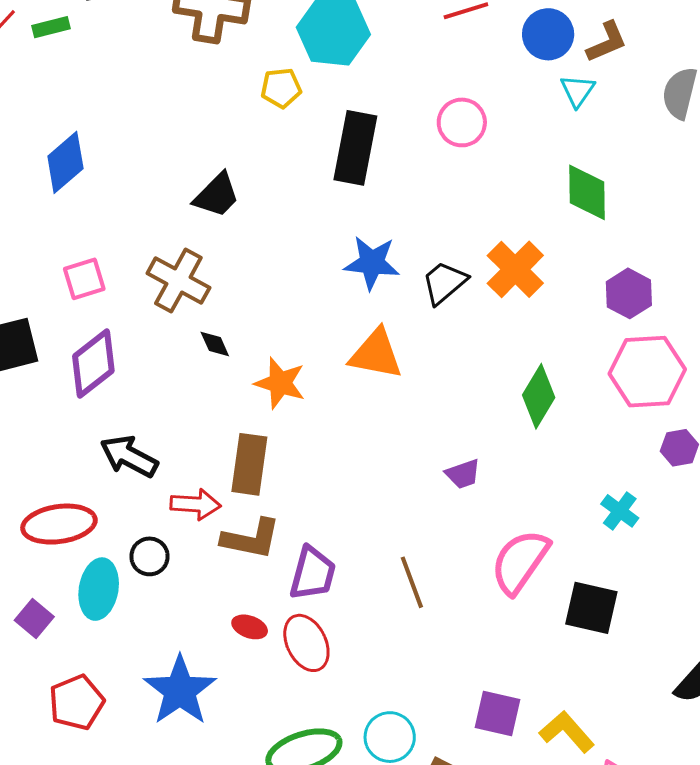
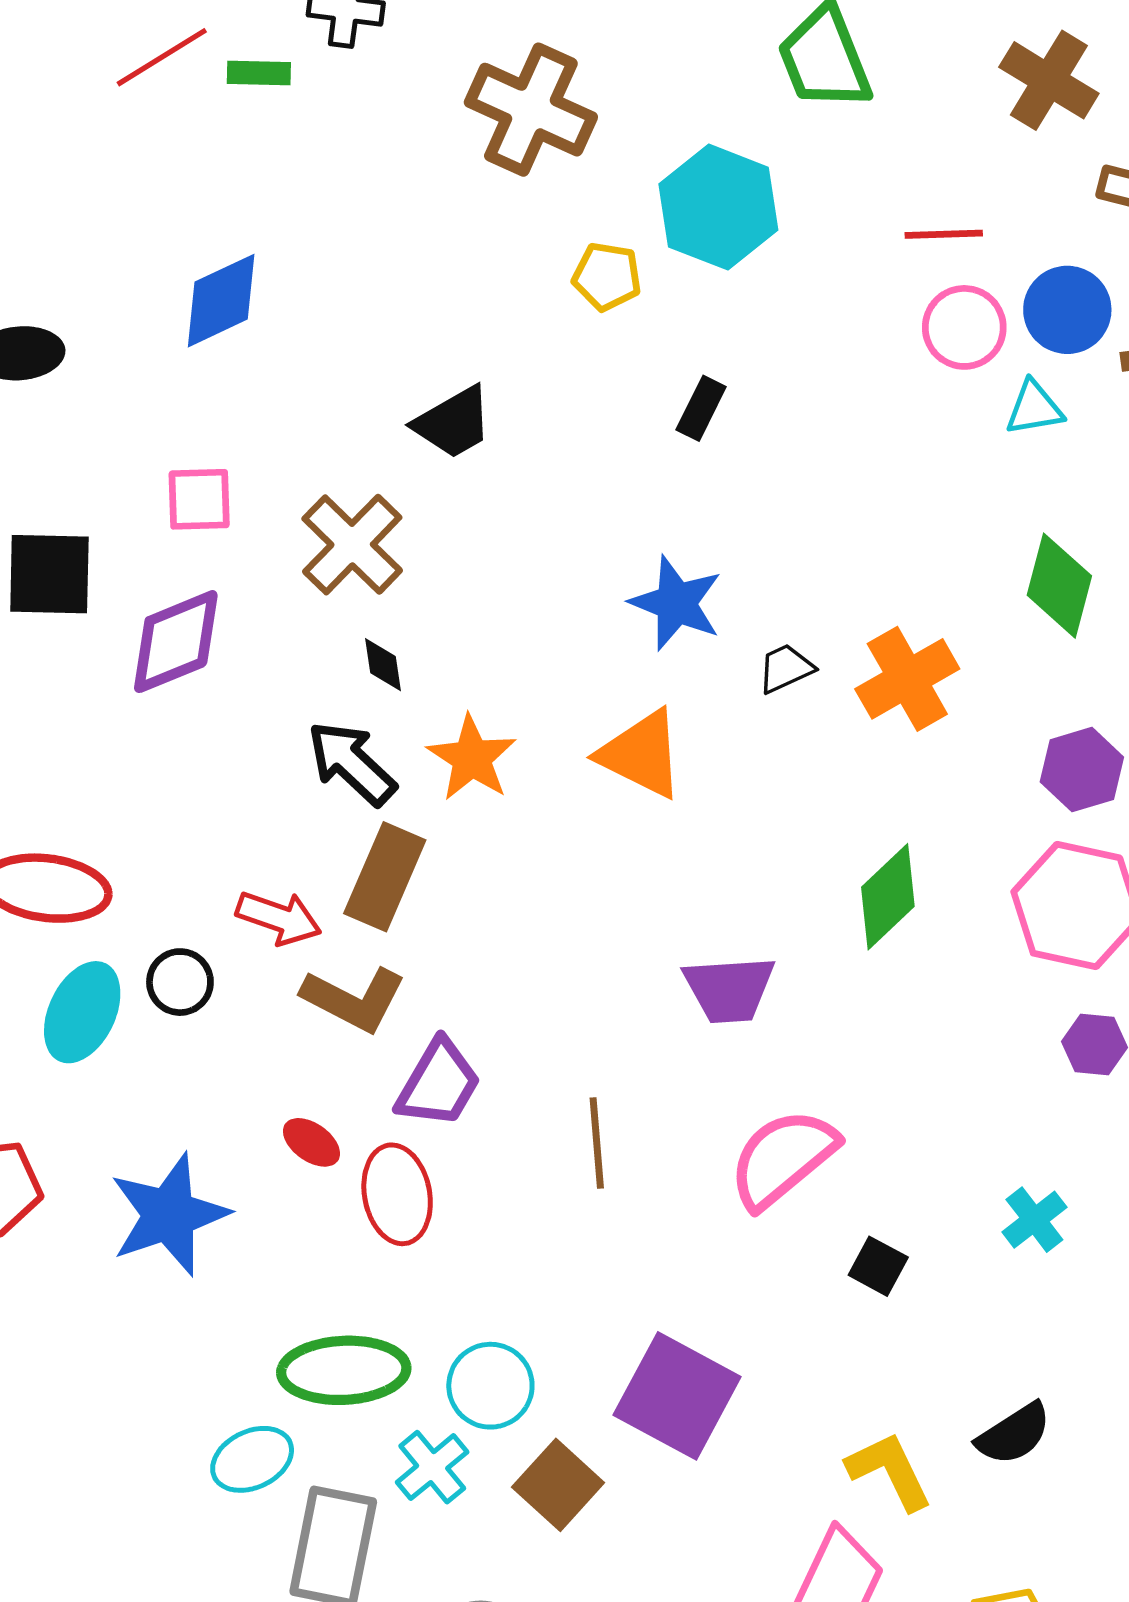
cyan triangle: (577, 91) -> (1034, 408), moved, turned 30
pink circle: (462, 122) -> (964, 327), moved
black rectangle: (355, 148) -> (701, 408), size x0.5
black trapezoid: (444, 283) -> (786, 668), size x0.7
black arrow: (129, 456) -> (352, 763), moved
purple trapezoid: (463, 474) -> (729, 989), size x1.5
cyan cross: (620, 511) -> (1034, 1220), moved
black square: (591, 608) -> (878, 1266), size x0.6
purple square: (497, 713) -> (677, 1396), size x1.5
yellow L-shape: (567, 732) -> (890, 1471), moved

